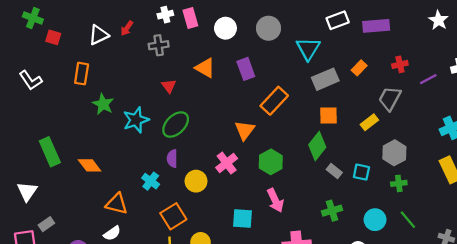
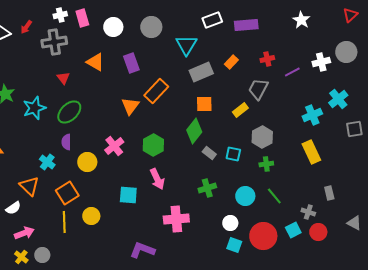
gray cross: (159, 45) -> (54, 42), size x1.4
orange triangle: (245, 130) -> (130, 106), moved
orange triangle: (117, 204) -> (29, 186), moved, turned 30

